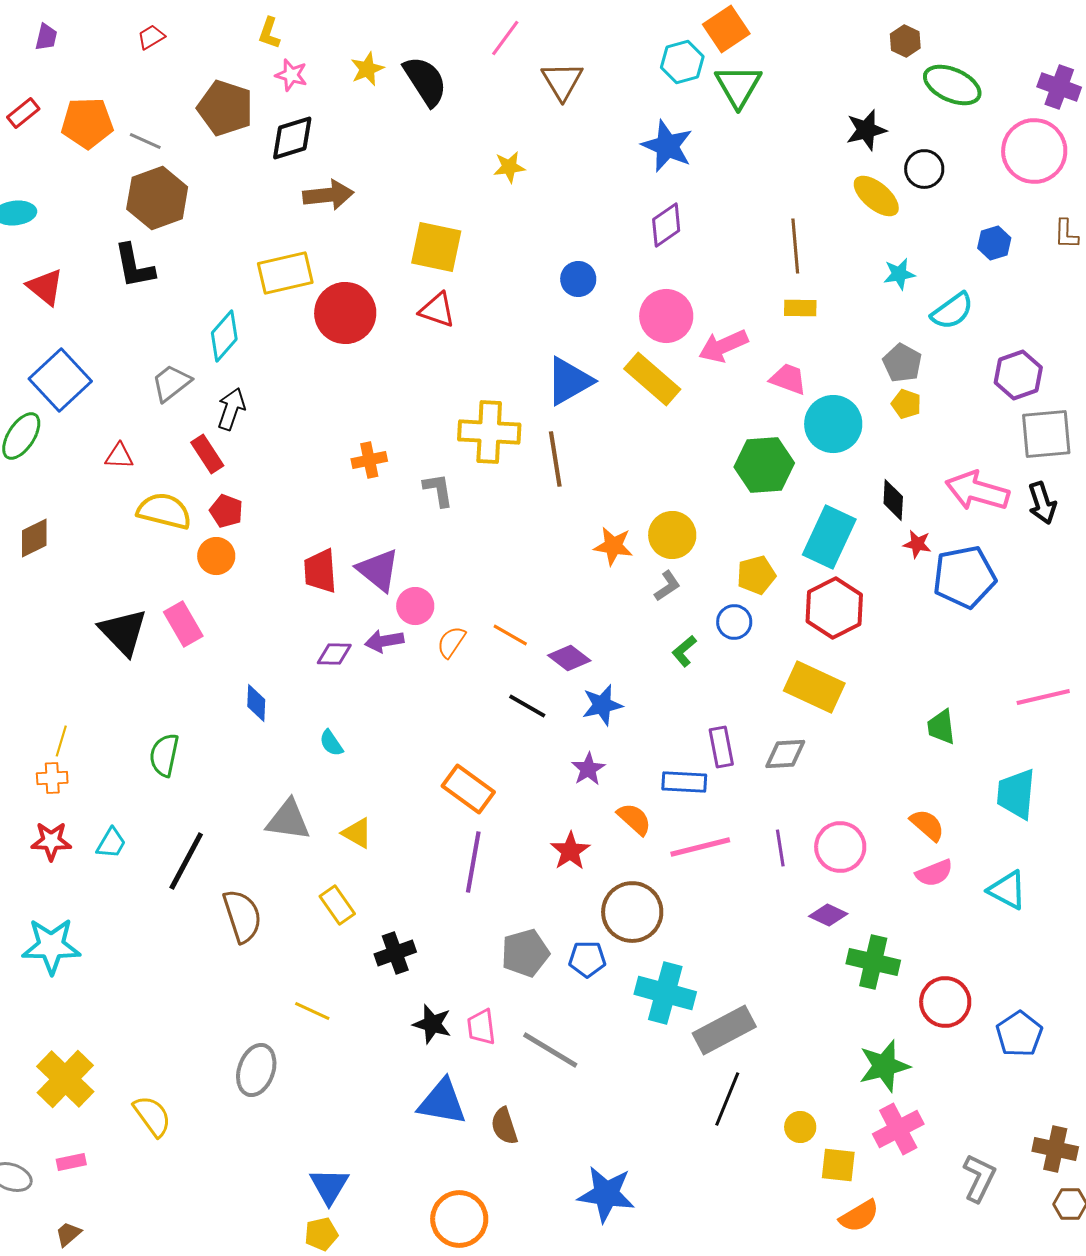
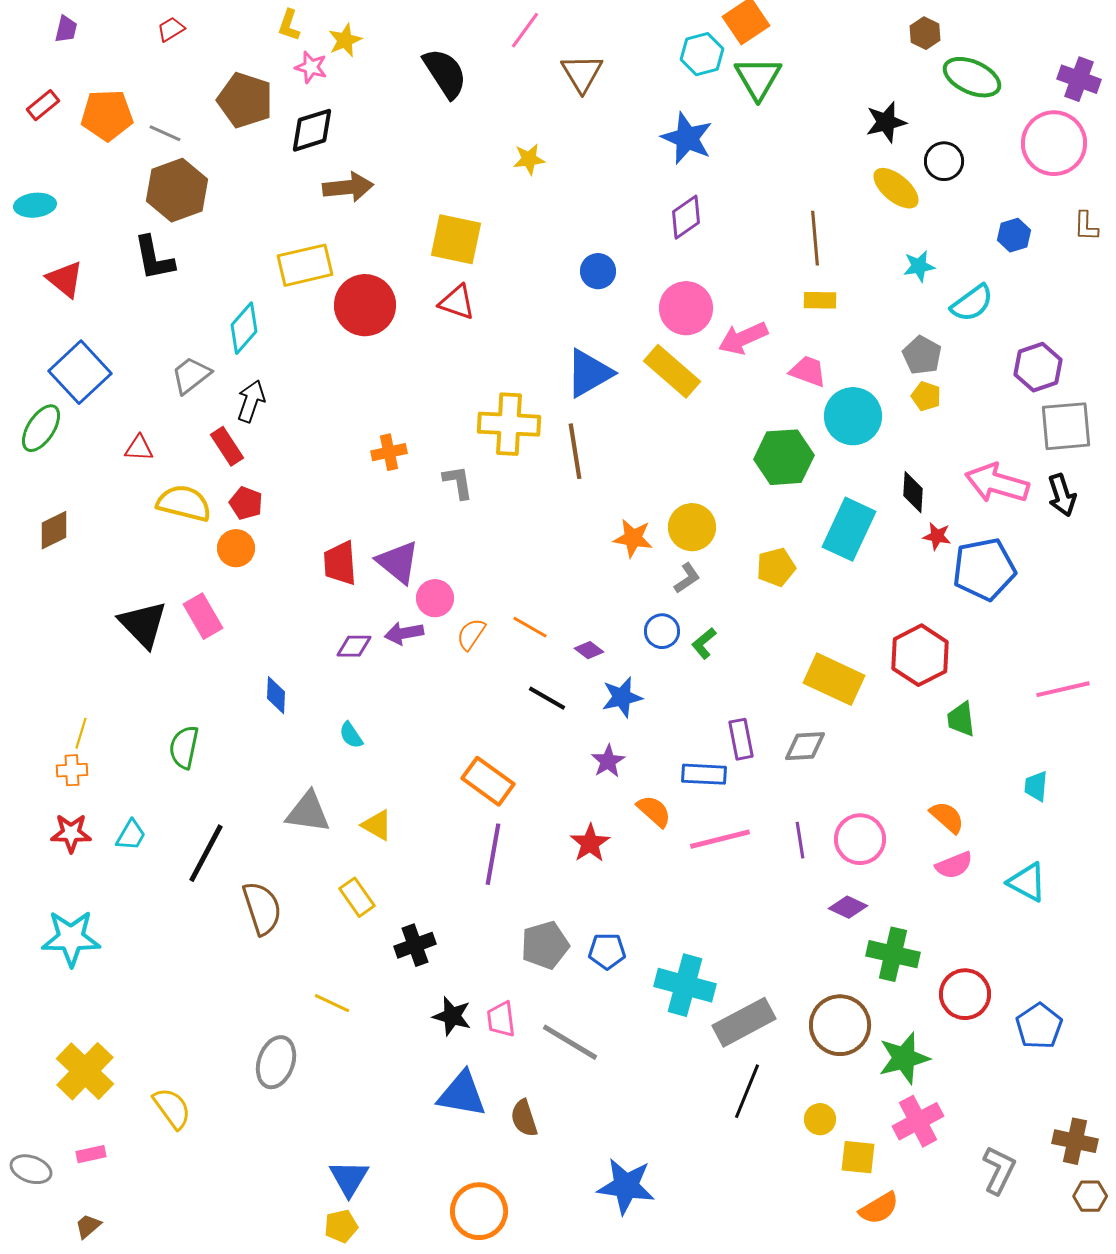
yellow star: (367, 69) -> (345, 40), moved
red hexagon: (834, 608) -> (920, 655), moved
blue circle: (734, 622) -> (662, 631), moved
purple diamond: (569, 658) -> (589, 650), size x0.7
cyan trapezoid: (1016, 794) -> (1036, 786), size x0.6
brown circle: (632, 912) -> (840, 1025), moved

